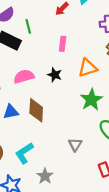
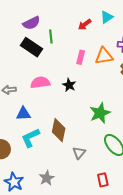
orange triangle: (88, 68) -> (104, 56), moved
brown diamond: (36, 110) -> (59, 130), moved
cyan L-shape: (24, 153) -> (30, 138), moved

